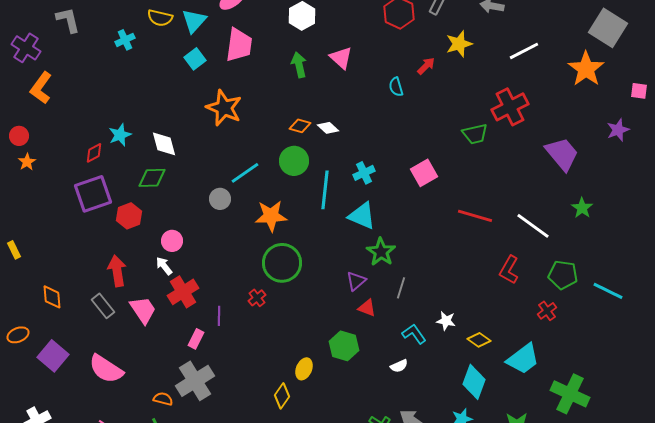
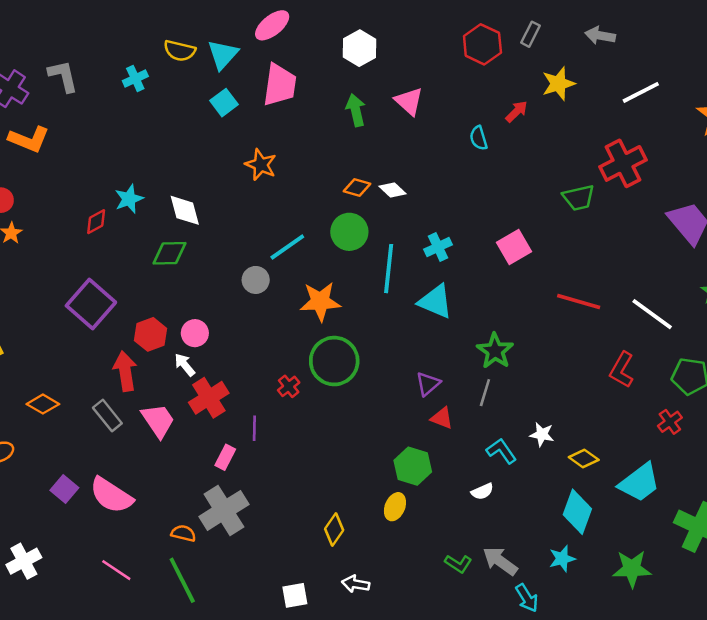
gray L-shape: (68, 20) -> (63, 76), moved
orange L-shape: (41, 88) -> (29, 139), turned -104
orange star: (224, 108) -> (261, 165), size x0.7
purple square: (93, 194) -> (91, 304), moved, turned -30
red hexagon: (129, 216) -> (151, 334), moved
green star: (381, 252) -> (495, 351), moved
orange diamond: (52, 297) -> (43, 404), turned -55
red cross: (257, 298) -> (289, 386), moved
purple square: (53, 356) -> (64, 489), moved, size x0.7
yellow ellipse: (304, 369) -> (395, 507), moved

